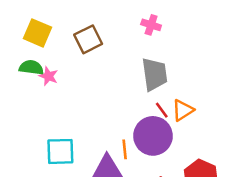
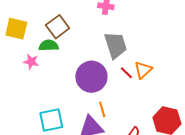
green semicircle: (31, 67) -> (49, 45), moved
purple circle: (153, 136) -> (91, 77), moved

